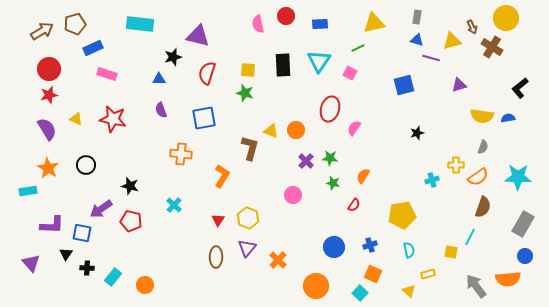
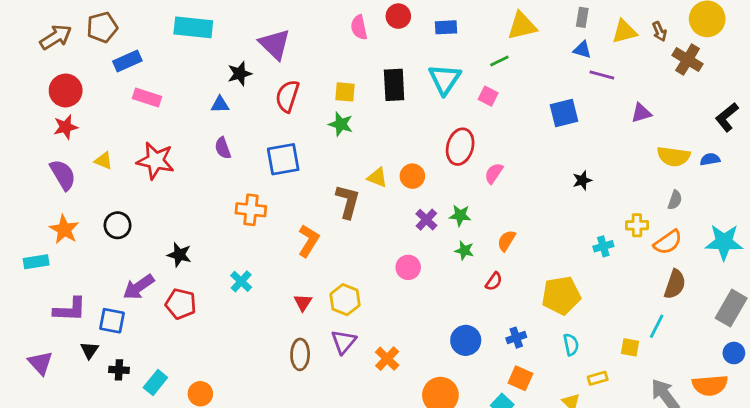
purple triangle: (198, 36) -> (275, 44), turned 30
yellow triangle: (452, 41) -> (624, 32), moved

